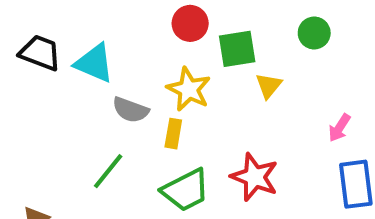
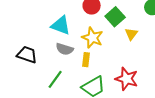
green square: (237, 49) -> (115, 17), turned -30
black trapezoid: (40, 53) -> (27, 55), moved
cyan triangle: (94, 63) -> (61, 25), moved

